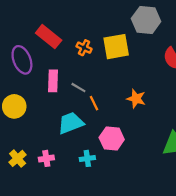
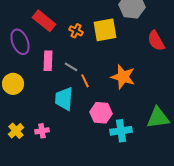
orange star: (136, 99) -> (123, 77), size x1.4
cyan trapezoid: (71, 123) -> (64, 99), turned -65
cyan cross: (87, 158) -> (121, 131), moved, size x1.5

